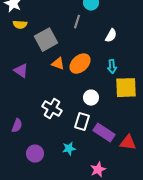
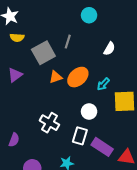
gray line: (77, 22) -> (68, 42), moved
orange triangle: (58, 64) -> (56, 77), turned -40
cyan arrow: (112, 67) -> (103, 84), moved, turned 48
purple triangle: (21, 71) -> (15, 75), moved, turned 49

